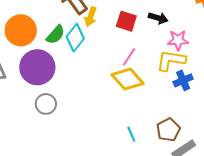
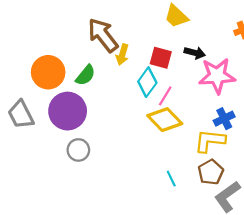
cyan diamond: (75, 38) -> (147, 82), moved
pink star: (178, 40) -> (217, 76), size x1.6
yellow L-shape: (171, 60) -> (210, 141), moved

